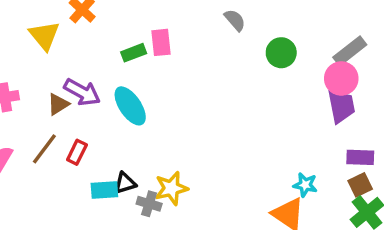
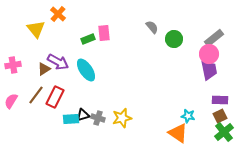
gray semicircle: (235, 20) -> (152, 27), moved
red rectangle: (77, 152) -> (55, 97), size x1.5
yellow star: (171, 188) -> (122, 118), moved
gray cross: (149, 204) -> (98, 118), moved

